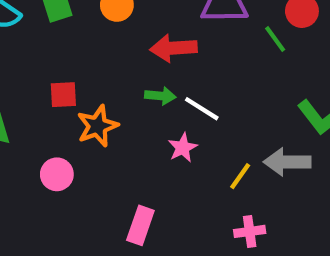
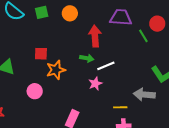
red arrow: (173, 48) -> (95, 36), turned 85
white line: (202, 109) -> (106, 66), turned -60
yellow line: (240, 176) -> (120, 107), moved, turned 48

